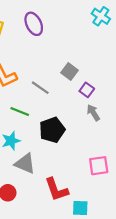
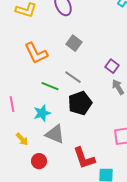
gray square: (69, 71) -> (74, 43), moved
gray line: (40, 88) -> (73, 77), moved

